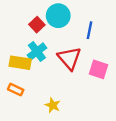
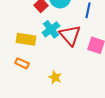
cyan cross: (37, 51) -> (51, 29), moved

